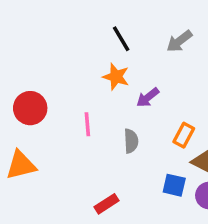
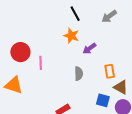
pink line: (87, 124) -> (41, 63), moved
orange rectangle: (184, 135) -> (110, 71), turned -40
orange triangle: (21, 165) -> (14, 85), turned 30

